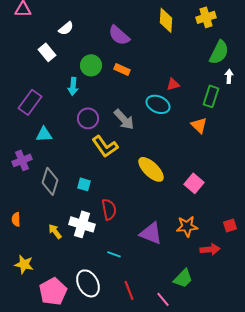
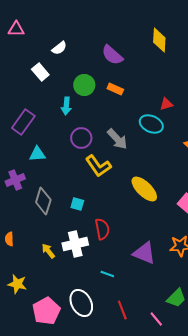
white cross: (82, 224) -> (75, 244), turned -30

